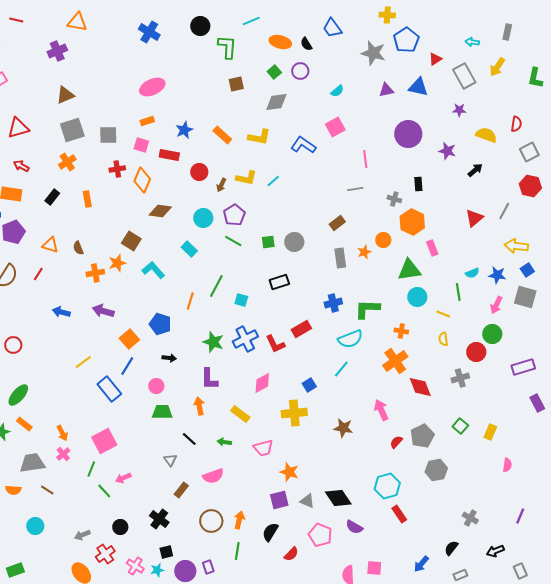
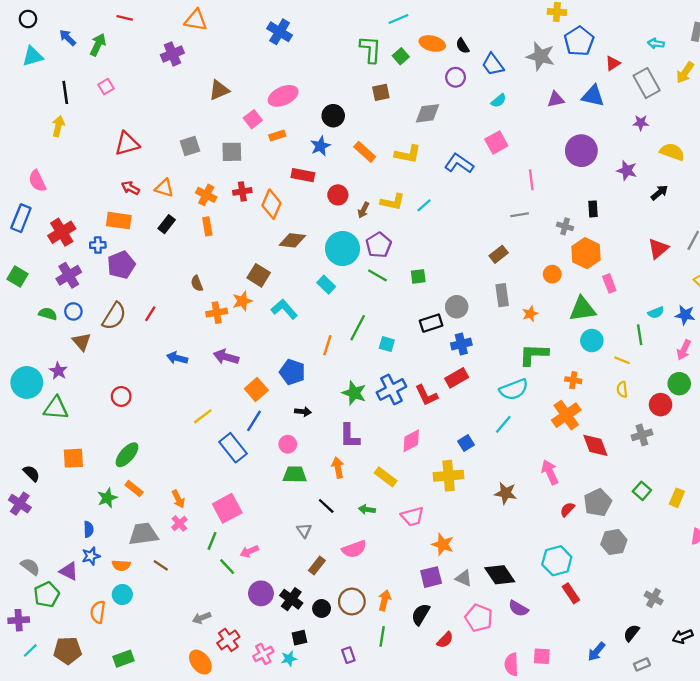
black circle: (200, 26) -> (333, 116), moved
blue trapezoid: (332, 28) -> (493, 64), moved
green square: (274, 72) -> (401, 56), moved
brown triangle: (65, 95) -> (219, 90), moved
gray square: (72, 130) -> (190, 146), size x0.7
pink square: (141, 145) -> (253, 119), moved, turned 35
orange cross: (67, 162) -> (206, 195), moved, turned -30
cyan circle: (203, 218) -> (343, 249), size x1.5
gray circle: (294, 242) -> (457, 307), moved
orange triangle: (50, 245) -> (164, 188), moved
orange star: (364, 252) -> (530, 314), moved
blue cross: (333, 303) -> (461, 344), moved
cyan circle: (35, 526) -> (122, 595), moved
black circle: (120, 527) -> (322, 608), moved
pink cross: (135, 566) -> (263, 654), turned 30
purple circle: (185, 571) -> (261, 593), moved

